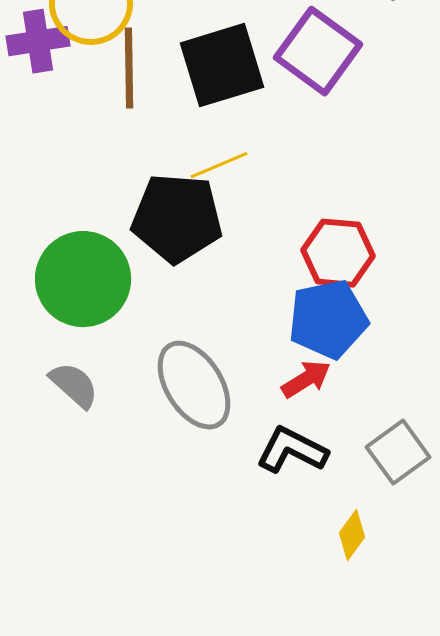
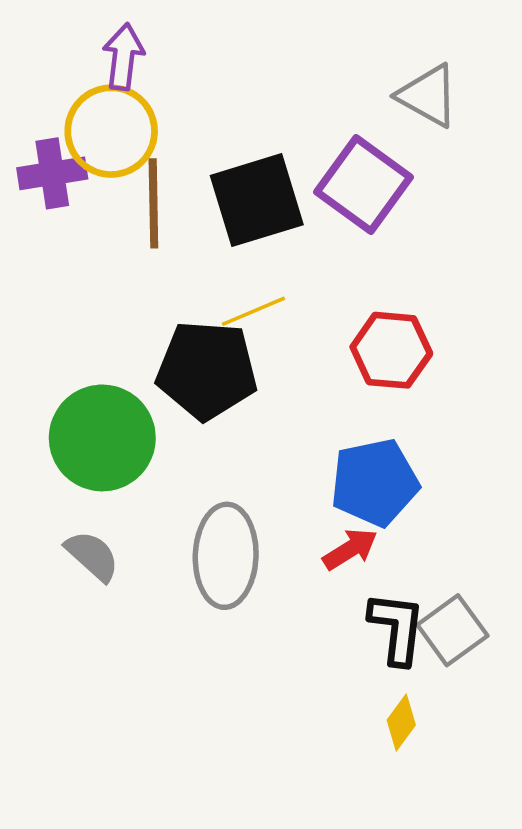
red hexagon: (338, 253) -> (391, 350), moved
gray ellipse: (194, 385) -> (226, 556), turned 34
black L-shape: (292, 450) -> (397, 628), moved, turned 70

